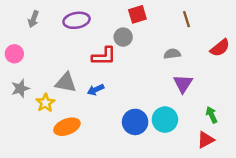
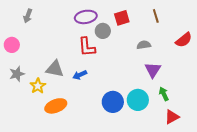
red square: (137, 14) -> (122, 18), moved
purple ellipse: (77, 20) -> (86, 17), moved
red L-shape: (104, 56) -> (87, 47), turned 85
green arrow: (212, 115) -> (164, 94), moved

